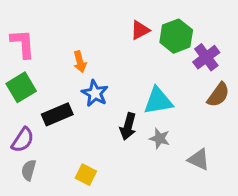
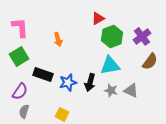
green hexagon: (176, 36) -> (112, 36), moved
blue star: (95, 93) -> (68, 82), moved, turned 30
black rectangle: (57, 114) -> (43, 74), turned 42
gray triangle: (199, 160) -> (131, 90), moved

